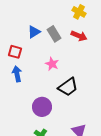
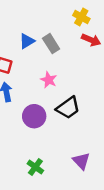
red arrow: (79, 36) -> (91, 40), moved
purple circle: (42, 107) -> (34, 116), moved

